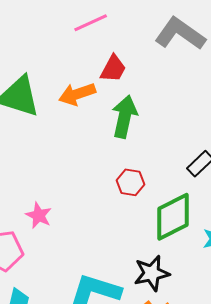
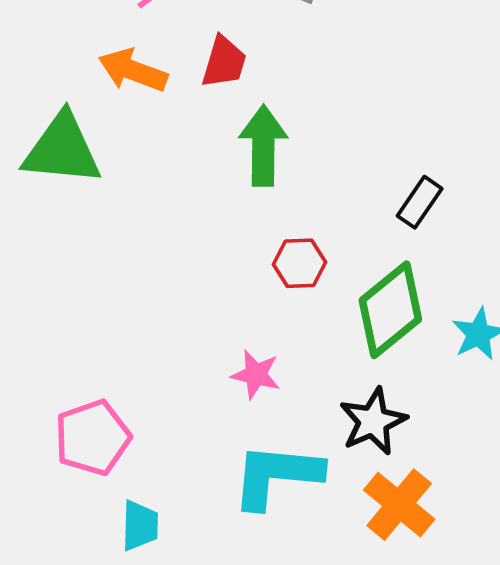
orange arrow: (77, 94) -> (133, 70), moved, turned 51
pink star: (39, 215) -> (256, 375), moved

